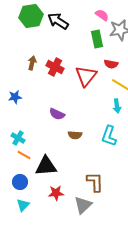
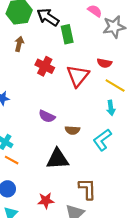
green rectangle: (97, 39) -> (67, 34), moved
brown arrow: (32, 63) -> (19, 44), moved
brown semicircle: (75, 135) -> (72, 130), moved
cyan L-shape: (109, 136) -> (102, 140), turned 35
black triangle: (46, 166) -> (58, 159), moved

